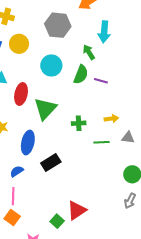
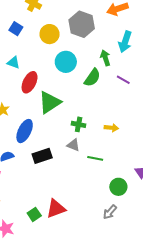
yellow circle: (19, 44) -> (50, 34), moved
purple line: (101, 81) -> (123, 80), moved
gray triangle: (128, 138) -> (73, 145), moved
green line: (102, 142) -> (95, 158), moved

